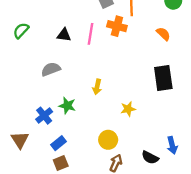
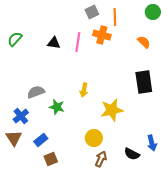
gray semicircle: (51, 69) -> (36, 92), moved
yellow star: (128, 109) -> (112, 110), size x1.6
blue cross: (44, 116) -> (21, 116), moved
blue rectangle: (58, 143) -> (41, 140), moved

